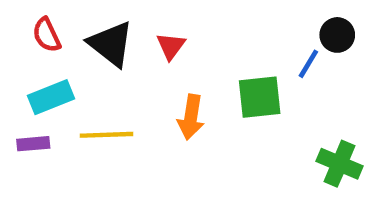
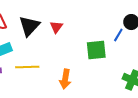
black triangle: (111, 44) -> (29, 26), turned 35
orange arrow: (191, 117) -> (65, 79), moved

